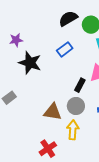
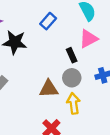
black rectangle: (80, 85) -> (72, 55), turned -40

